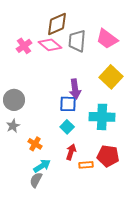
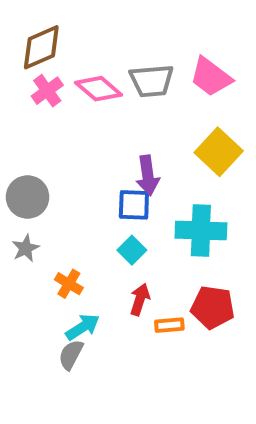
brown diamond: (57, 24) -> (41, 47), moved
gray trapezoid: (77, 41) -> (152, 81), turned -100

